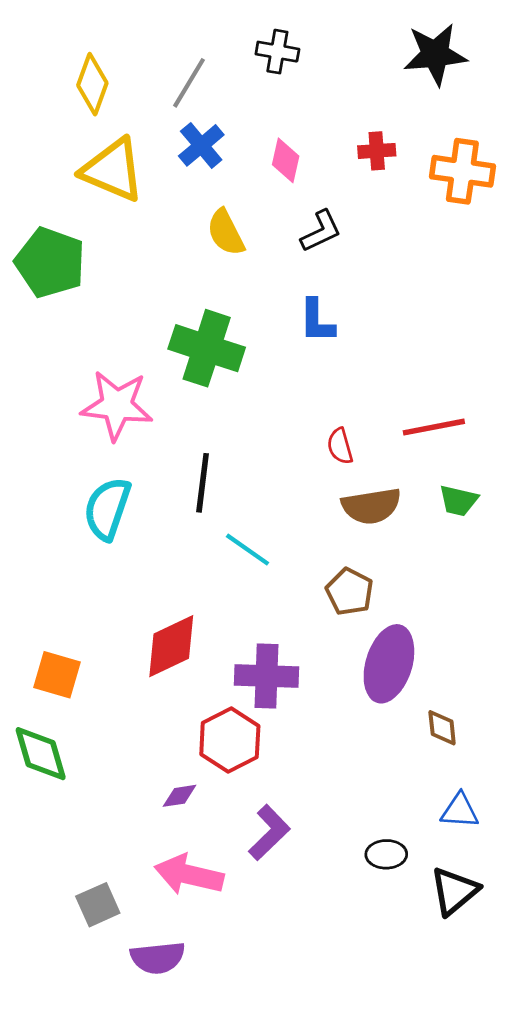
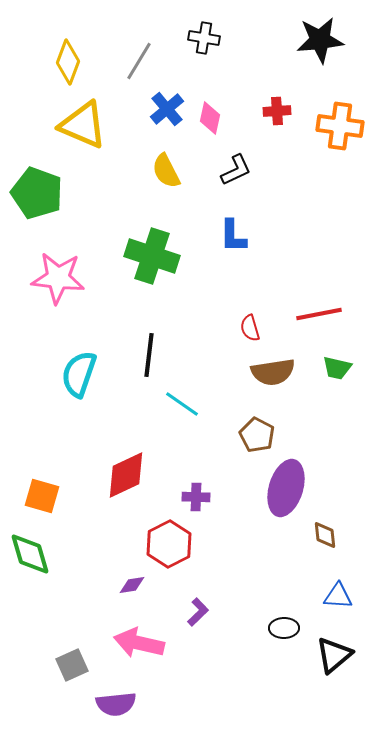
blue cross: (201, 145) -> (167, 109), moved
pink star: (117, 405) -> (58, 278), moved
purple cross: (267, 676) -> (196, 497), size x0.6
purple L-shape: (269, 833) -> (198, 612), size x0.7

